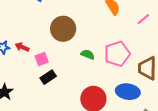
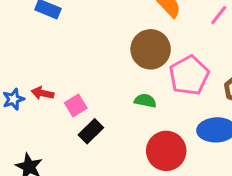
brown circle: (63, 29) -> (151, 49), moved
green semicircle: (88, 55) -> (145, 101), moved

